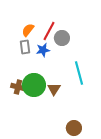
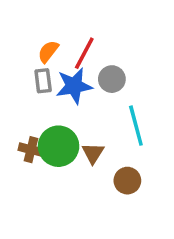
gray circle: (62, 38) -> (112, 79), moved
blue star: (43, 50) -> (74, 86), size x1.5
brown circle: (74, 128) -> (127, 181), moved

